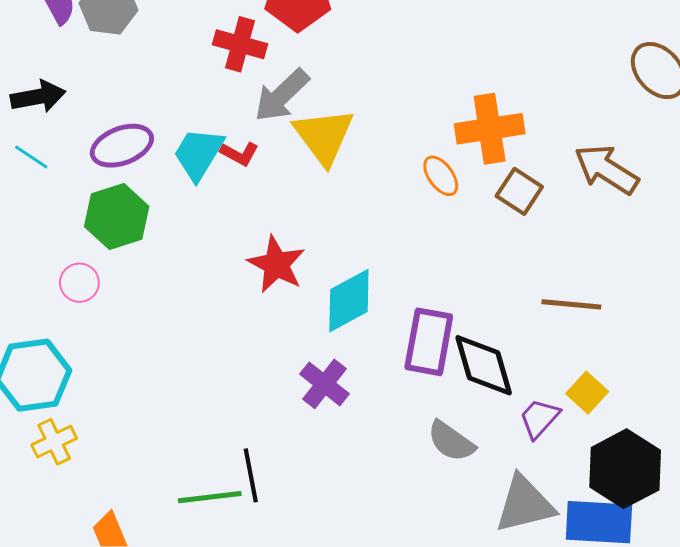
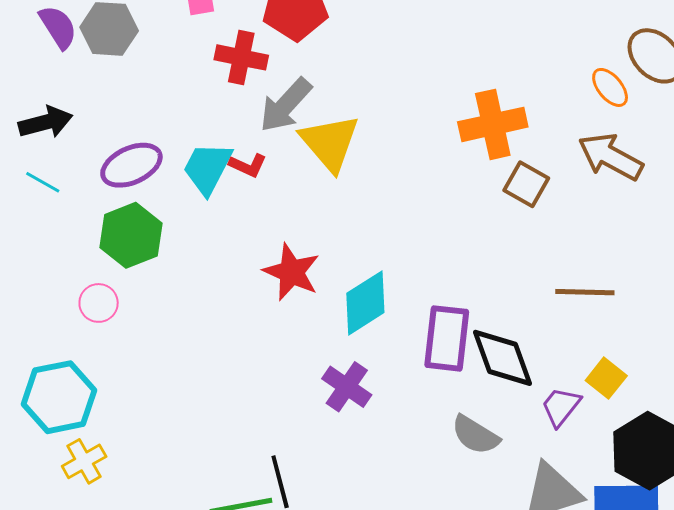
orange ellipse: (441, 176) -> (610, 87), moved

